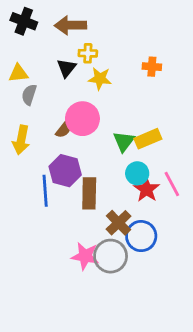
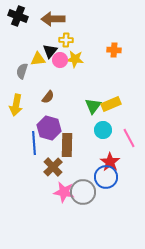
yellow triangle: (18, 73) -> (38, 59), moved
pink circle: (82, 119) -> (60, 60), moved, size x0.6
red star: (147, 189) -> (110, 162), moved
brown cross: (119, 223) -> (53, 167), moved

